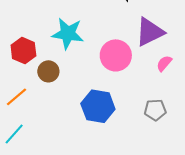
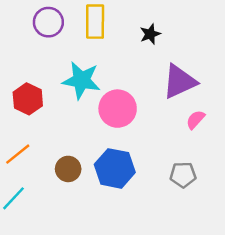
pink circle: (116, 55) -> (118, 109), moved
brown circle: (48, 71) -> (68, 169), moved

